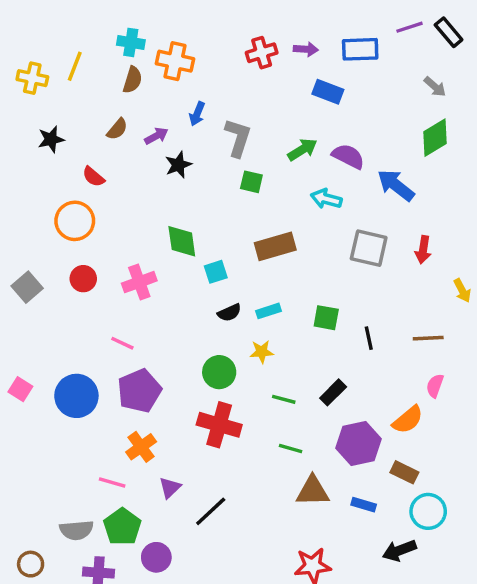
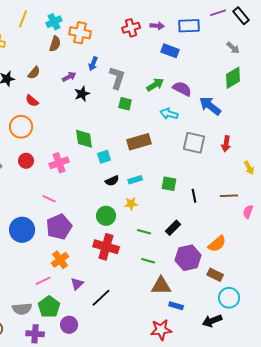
cyan cross: (131, 42) -> (54, 22), turned -35
yellow line: (75, 66) -> (23, 19), moved
brown semicircle: (117, 129) -> (34, 73), moved
pink semicircle: (435, 386) -> (248, 212), moved
pink line: (112, 483) -> (43, 281), turned -42
blue rectangle: (364, 505) -> (176, 306), moved

